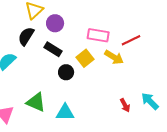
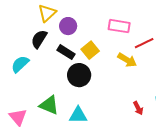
pink rectangle: (98, 35) -> (119, 26), moved
yellow square: (85, 58) -> (90, 50), moved
black circle: (66, 72) -> (79, 75), size x1.5

